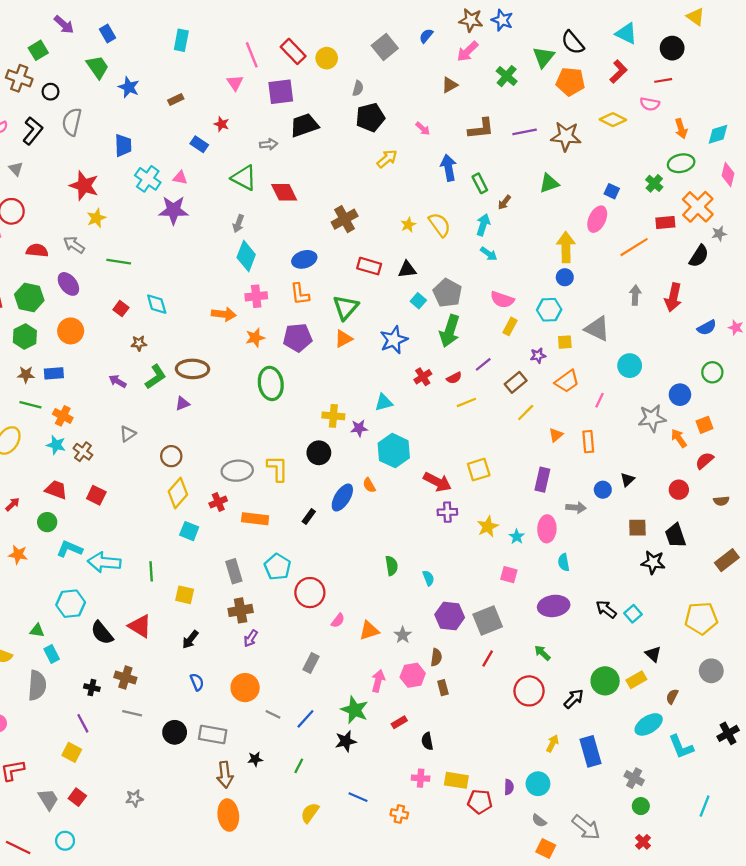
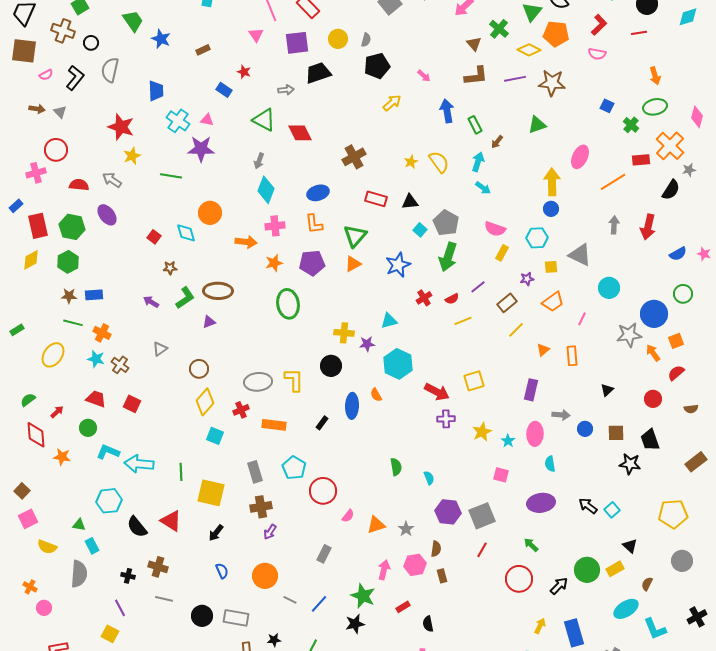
yellow circle: (327, 58) -> (338, 39), moved
brown triangle: (450, 85) -> (474, 44), moved, turned -42
pink semicircle: (650, 104) -> (597, 54), moved
yellow diamond: (613, 120) -> (529, 50), moved
cyan diamond: (718, 134) -> (688, 17), moved
blue square: (612, 191) -> (607, 106), moved
green line: (119, 262) -> (171, 176), moved
orange circle: (71, 331) -> (210, 213), moved
blue circle: (680, 395) -> (654, 314), size x1.4
blue circle: (603, 490) -> (585, 429), moved
blue ellipse: (342, 498) -> (352, 406), turned -30
yellow square: (185, 595) -> (211, 493), size x1.6

